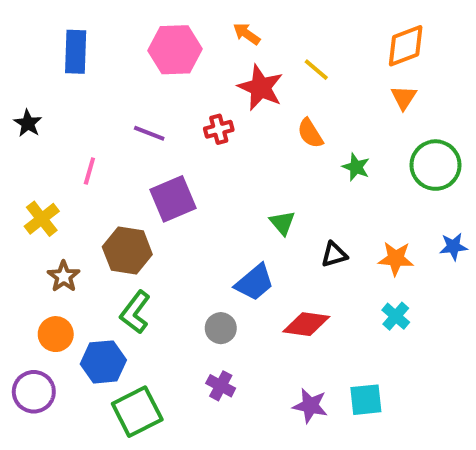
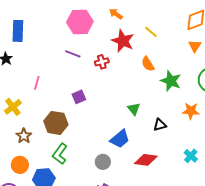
blue rectangle: (76, 52) -> (18, 31), moved
purple line: (149, 133) -> (73, 54), moved
green star: (356, 167) -> (171, 81), size x1.5
purple square: (173, 199) -> (79, 97), size x0.6
orange star: (396, 259) -> (191, 111), moved

